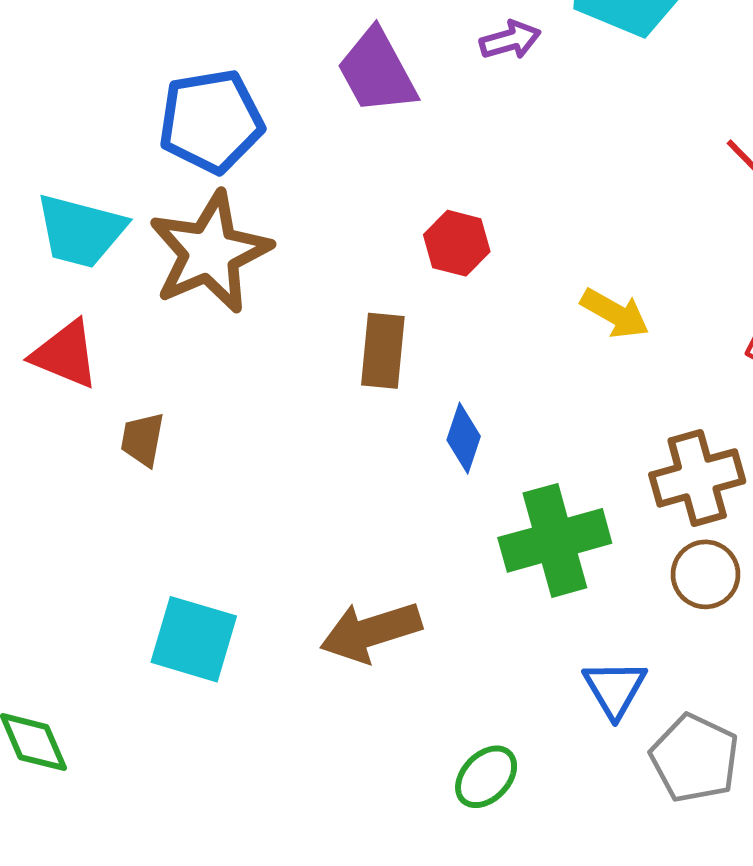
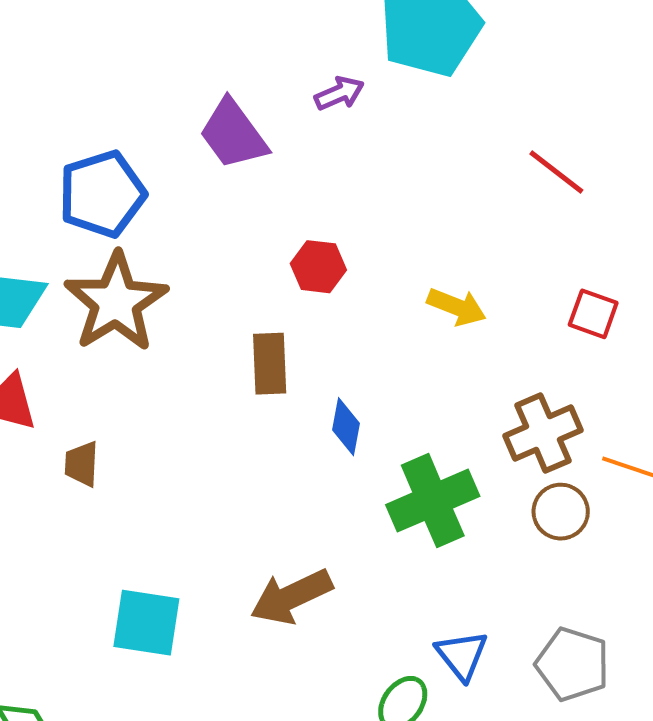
blue triangle: (615, 689) -> (462, 655), moved

